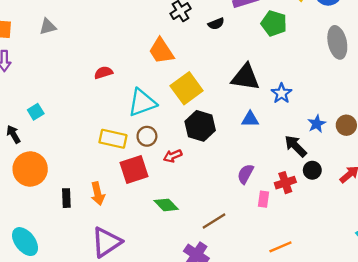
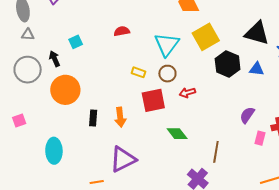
red semicircle: (103, 73) -> (122, 31), moved
cyan triangle: (142, 103) -> (167, 45), turned -40
black hexagon: (200, 126) -> (228, 64), moved
yellow rectangle: (113, 139) -> (138, 72), size x0.6
brown line: (214, 221) -> (216, 152), turned -55
cyan ellipse: (25, 242) -> (54, 151), turned 30

